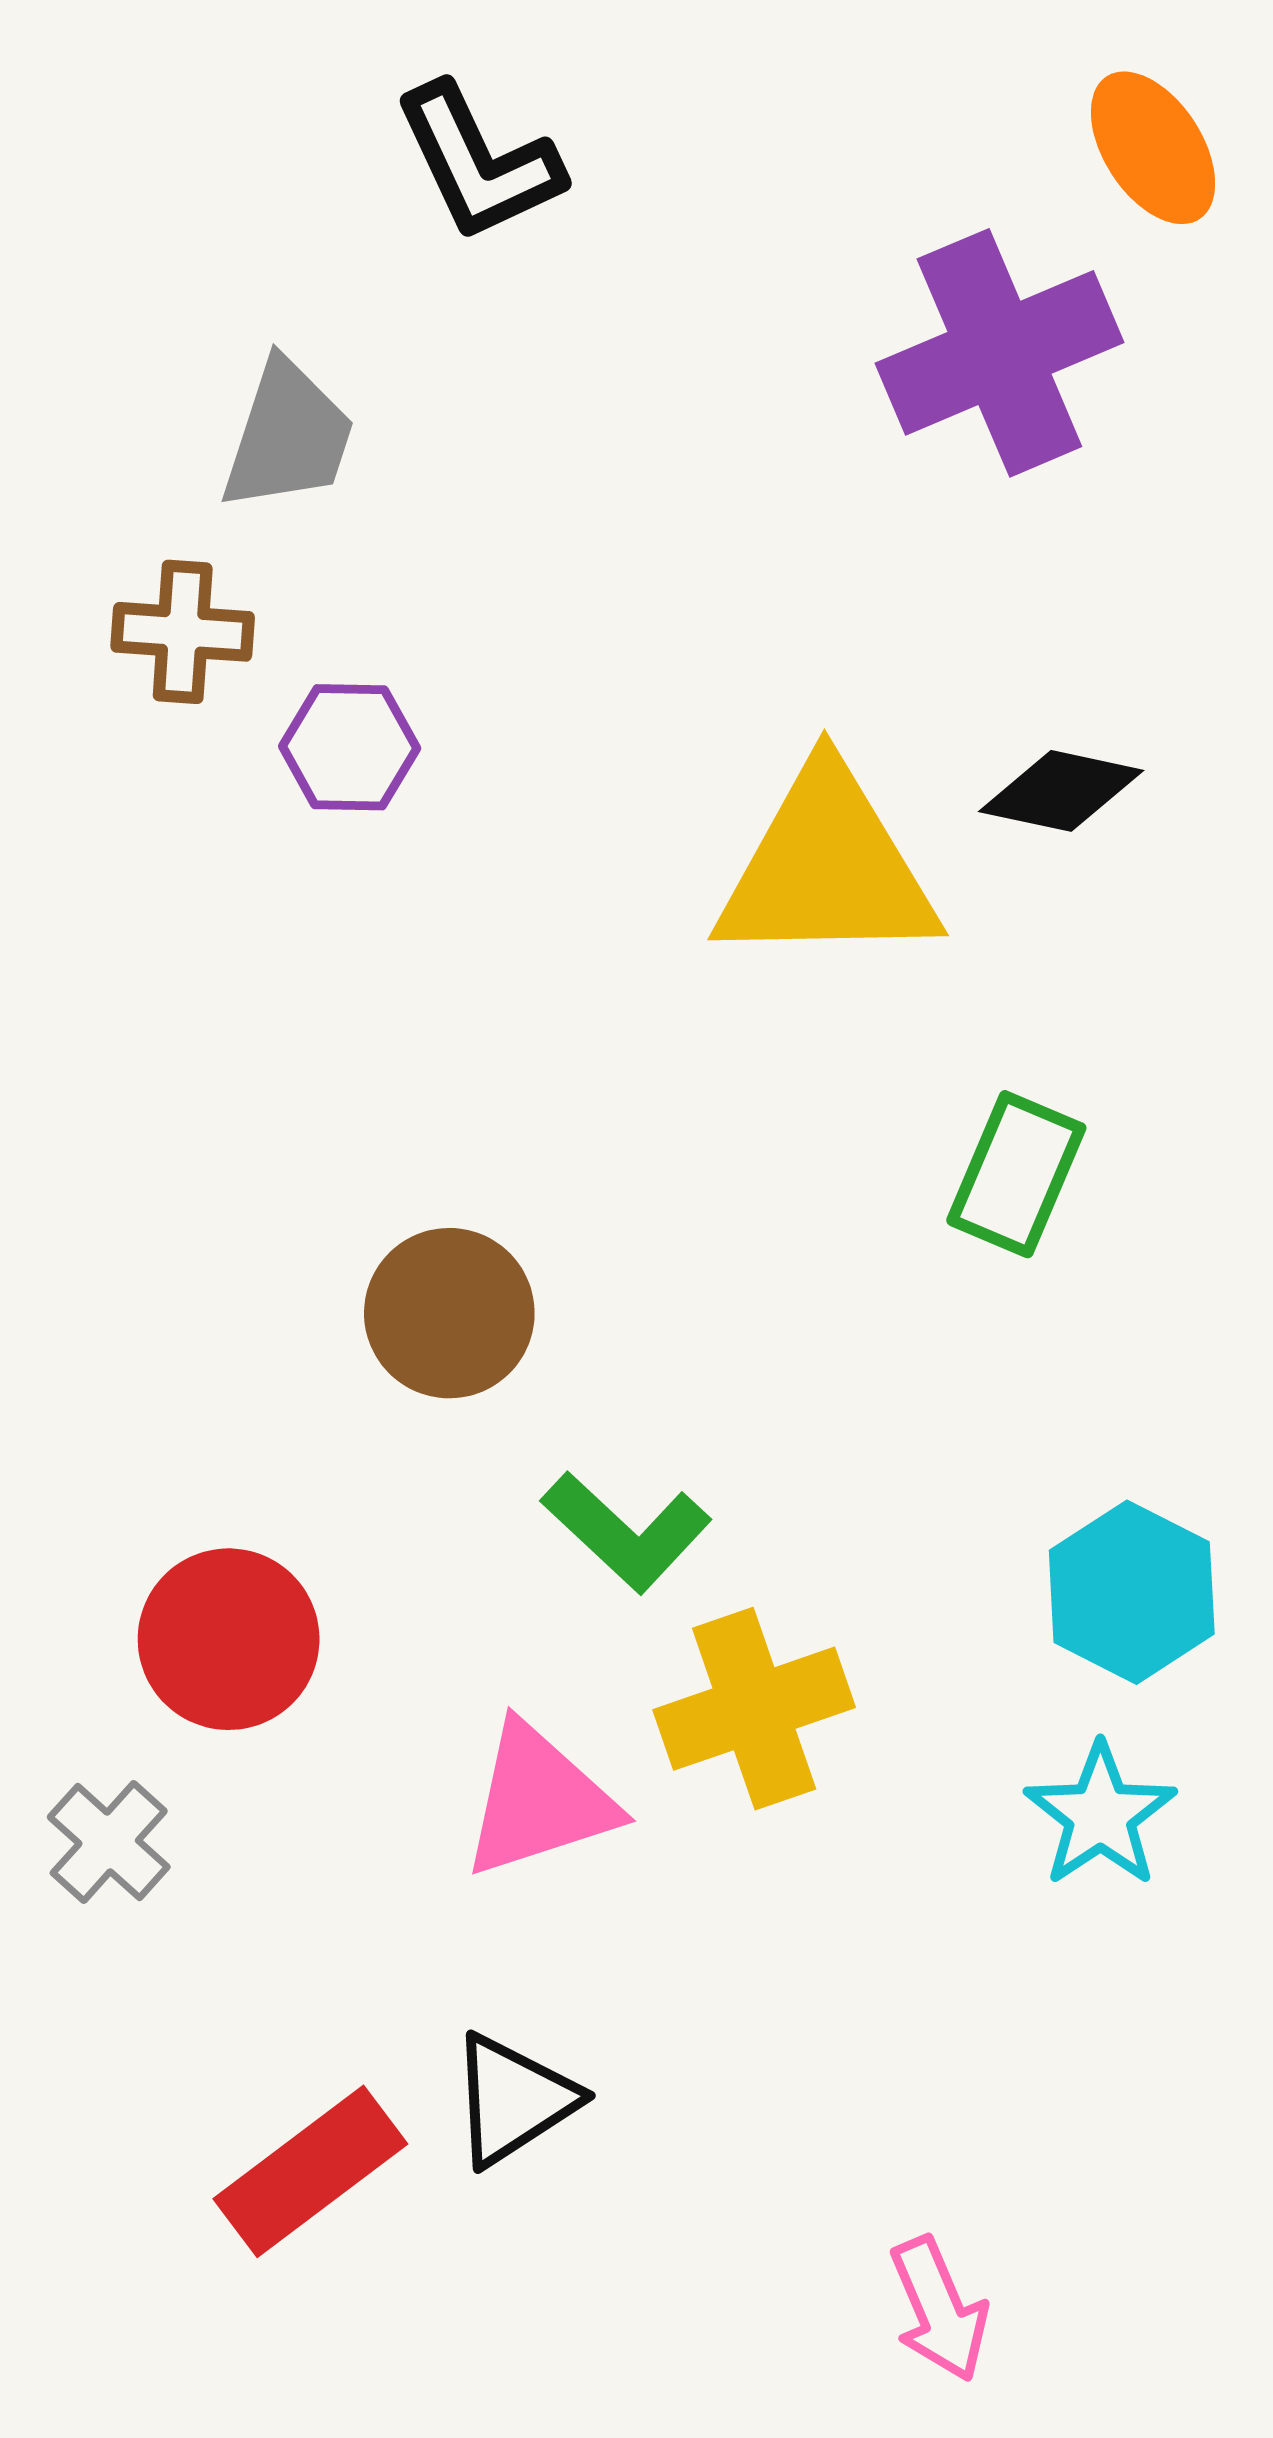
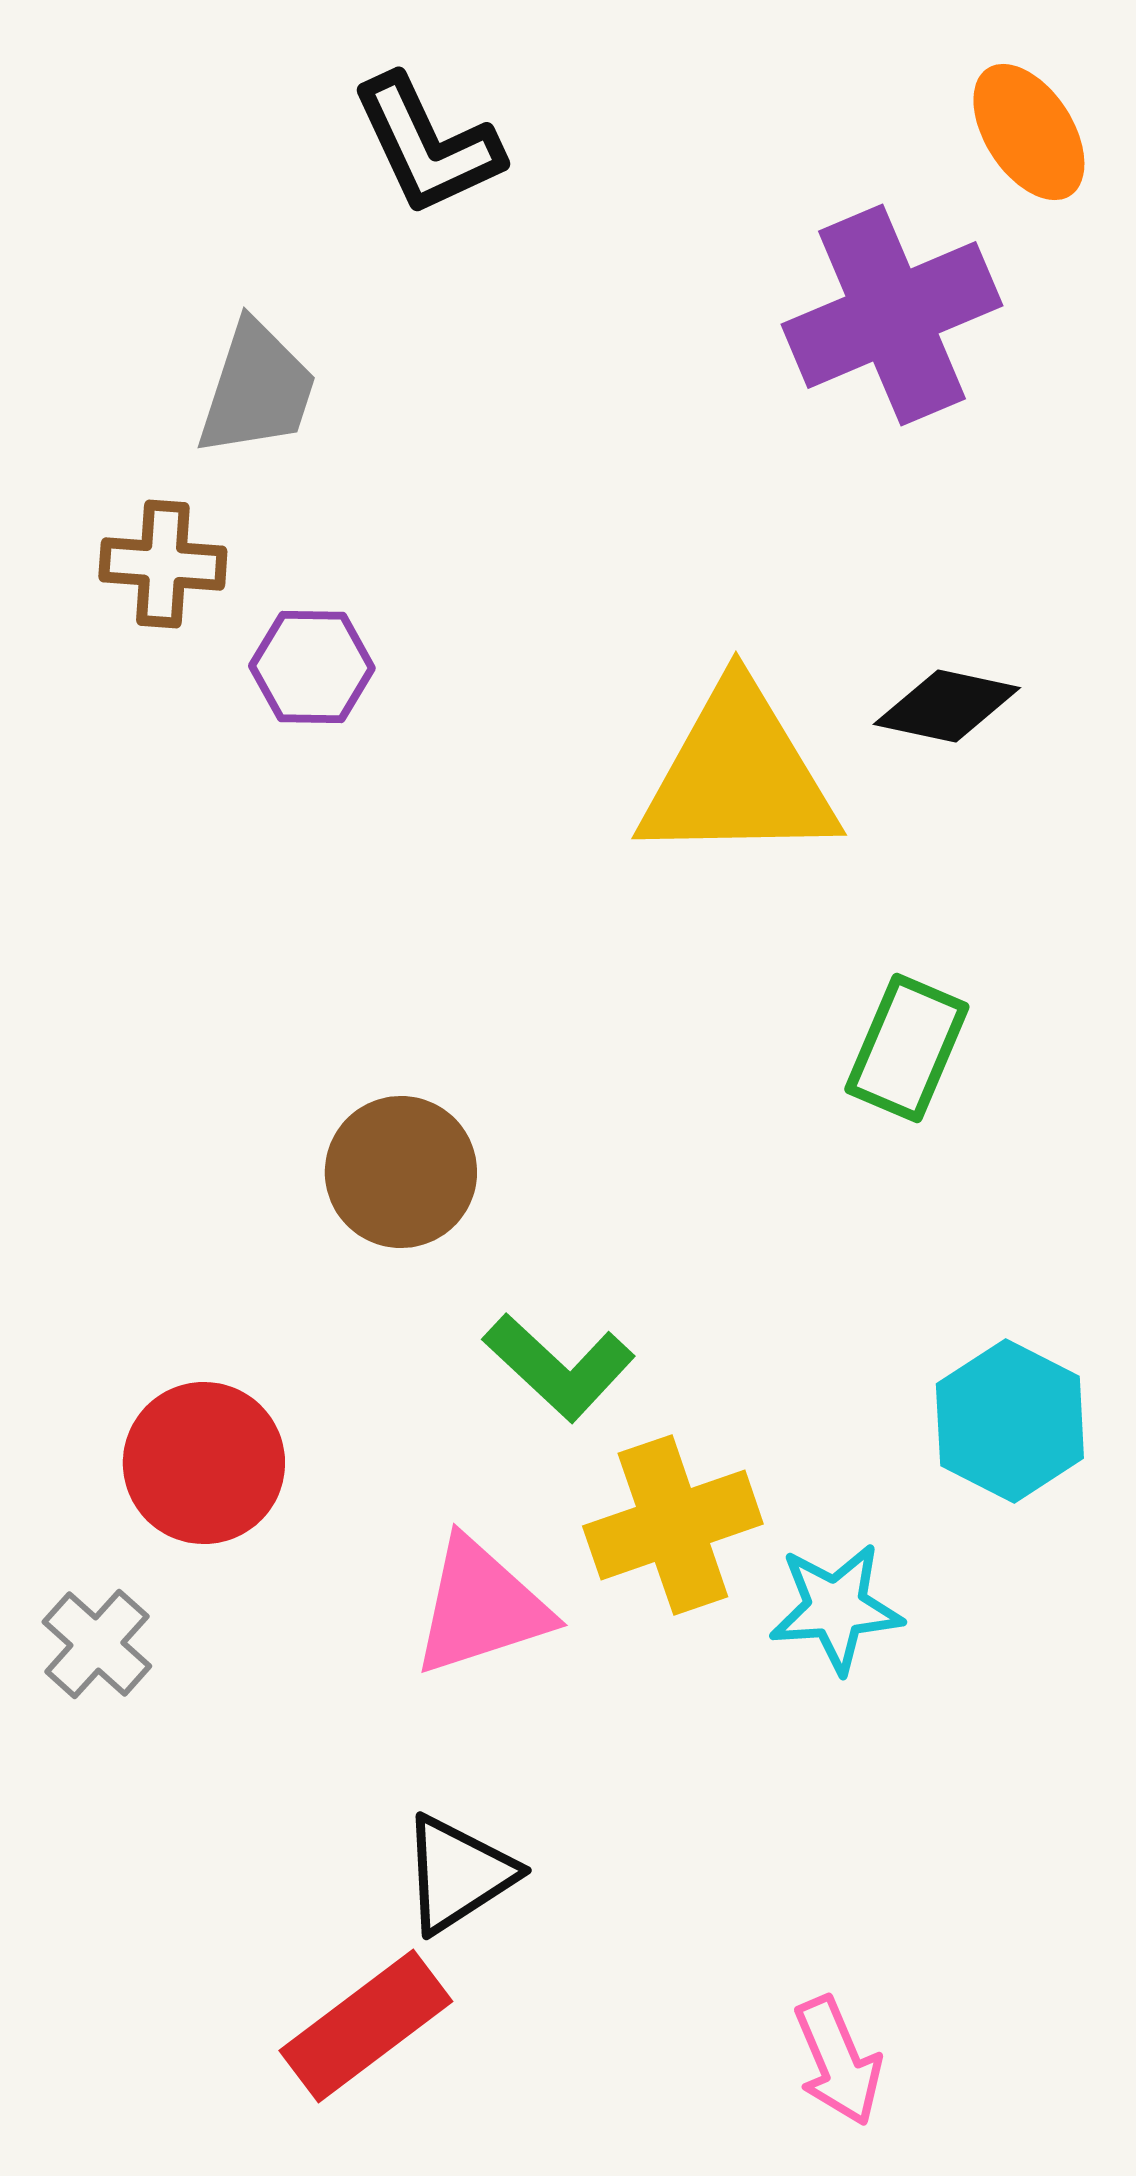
cyan star: (1100, 1815) -> (836, 1608), moved, turned 30
red rectangle: (310, 2171) -> (366, 2026), moved

